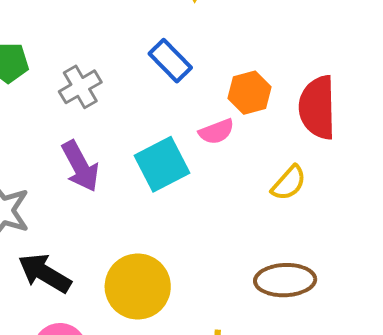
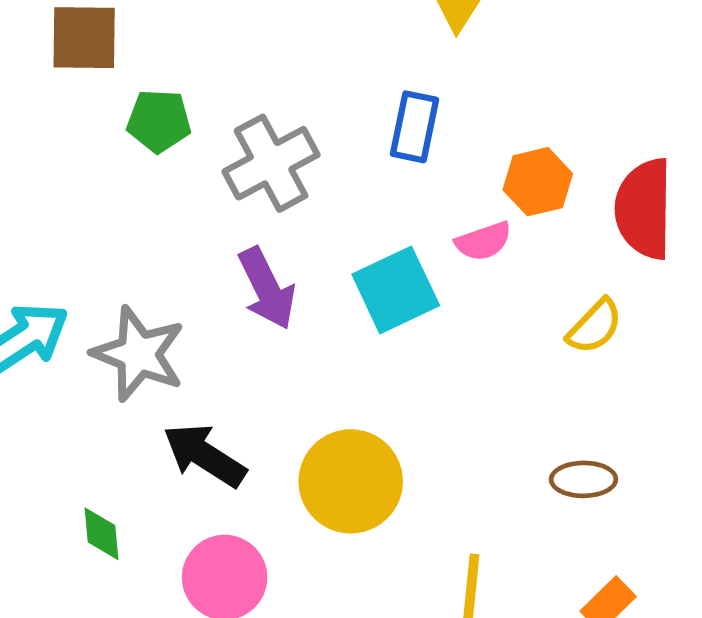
blue rectangle: (170, 61) -> (415, 127), turned 54
gray cross: (80, 87) -> (271, 163), size x1.4
brown ellipse: (285, 280) -> (584, 479), size x0.7

